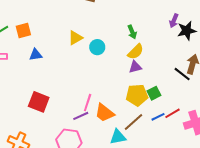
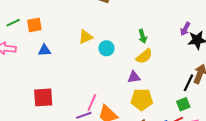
purple triangle: (135, 67) -> (134, 77), moved
black line: (182, 74) -> (189, 83), turned 72
green square: (154, 93) -> (183, 104), moved
red square: (39, 102) -> (43, 97), turned -30

